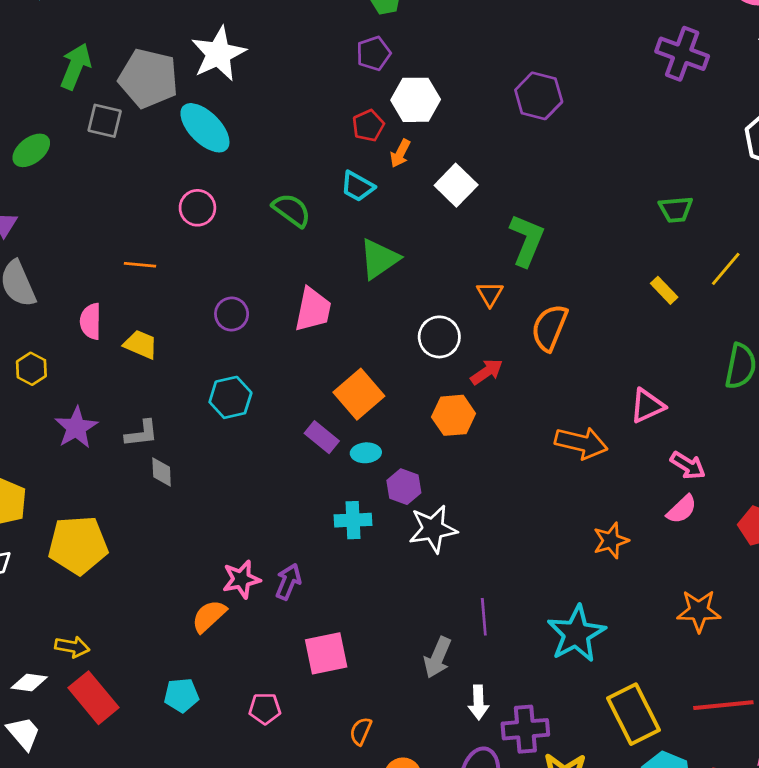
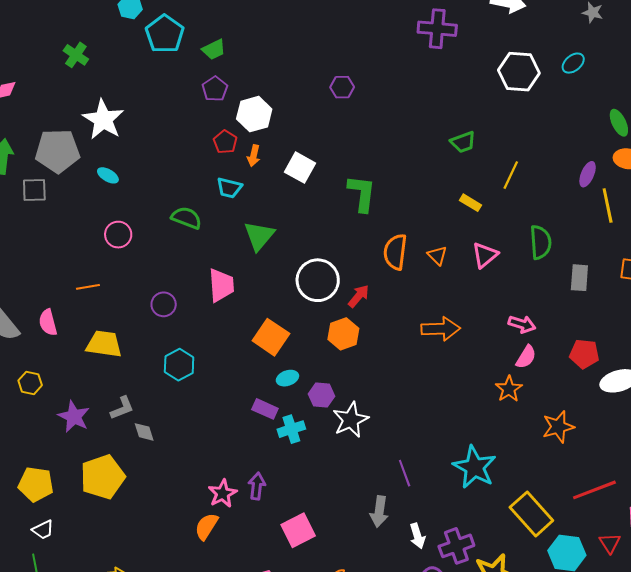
purple hexagon: (539, 96) -> (342, 87), size x0.7
cyan ellipse: (205, 128) -> (108, 175), size x0.5
orange triangle: (490, 294) -> (437, 255), moved
pink semicircle: (91, 321) -> (48, 322), moved
white circle: (439, 337) -> (318, 280), size x1.4
yellow trapezoid: (141, 344) -> (104, 344), size x1.4
pink triangle: (647, 406) -> (485, 255), moved
purple rectangle: (322, 437) -> (265, 409), moved
orange star: (611, 541) -> (509, 389), moved
yellow pentagon: (78, 545) -> (103, 477), moved

